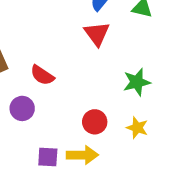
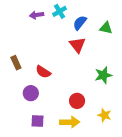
yellow star: (137, 128) -> (104, 115), moved
purple square: (48, 157) -> (38, 121), moved

